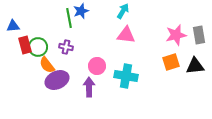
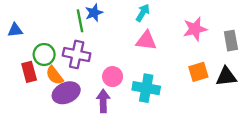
pink star: (176, 35) -> (195, 29), moved
red rectangle: (25, 45) -> (29, 72), moved
purple cross: (66, 47) -> (77, 54), size x1.6

